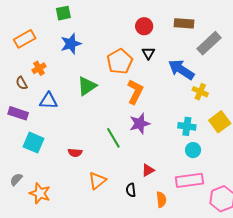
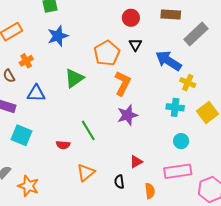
cyan cross: (187, 126) -> (175, 107), moved
green line: (113, 138) -> (88, 130), moved

